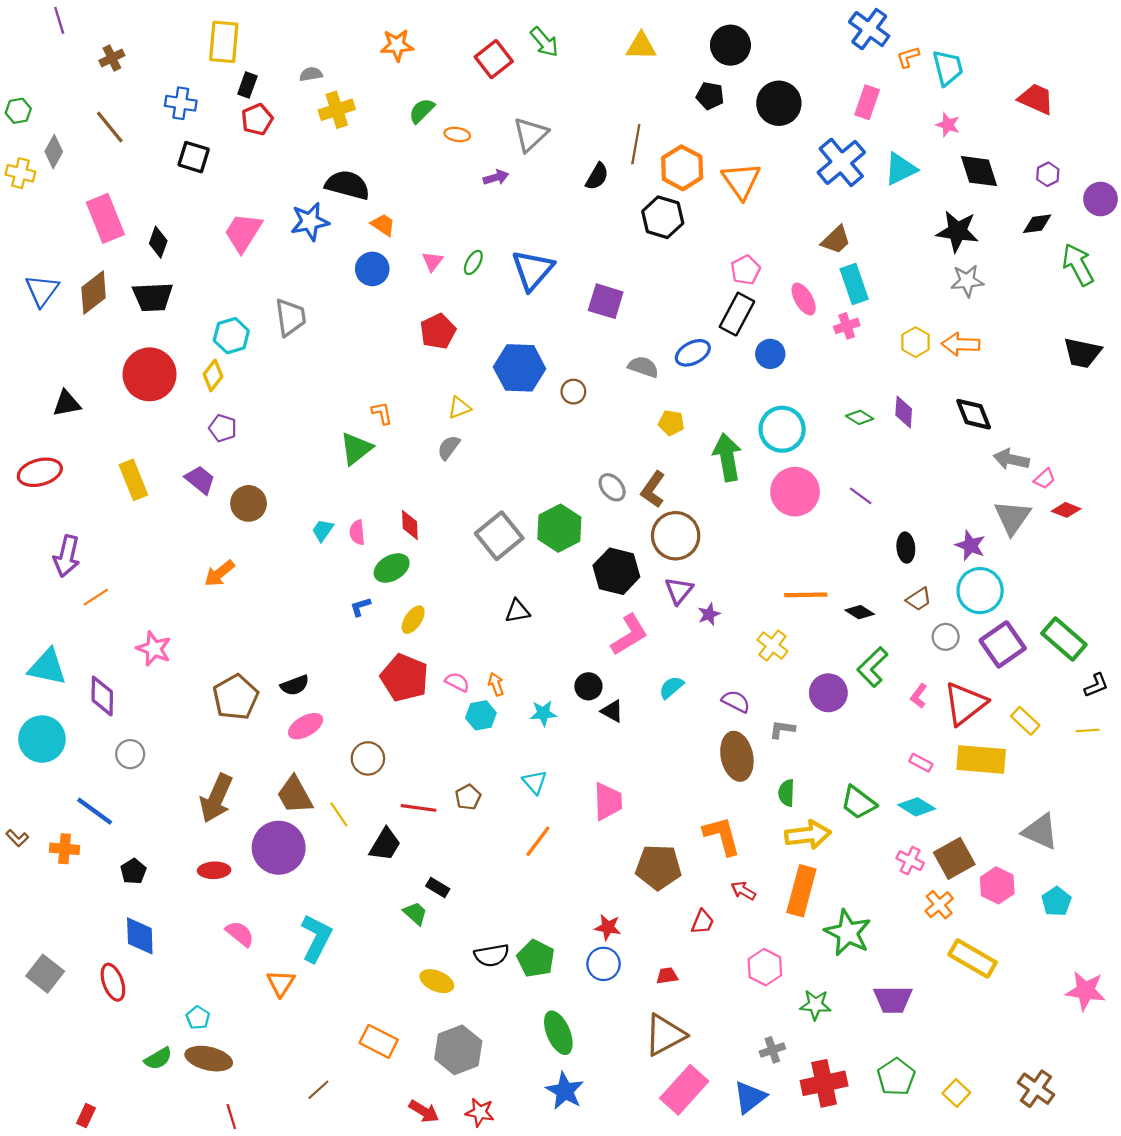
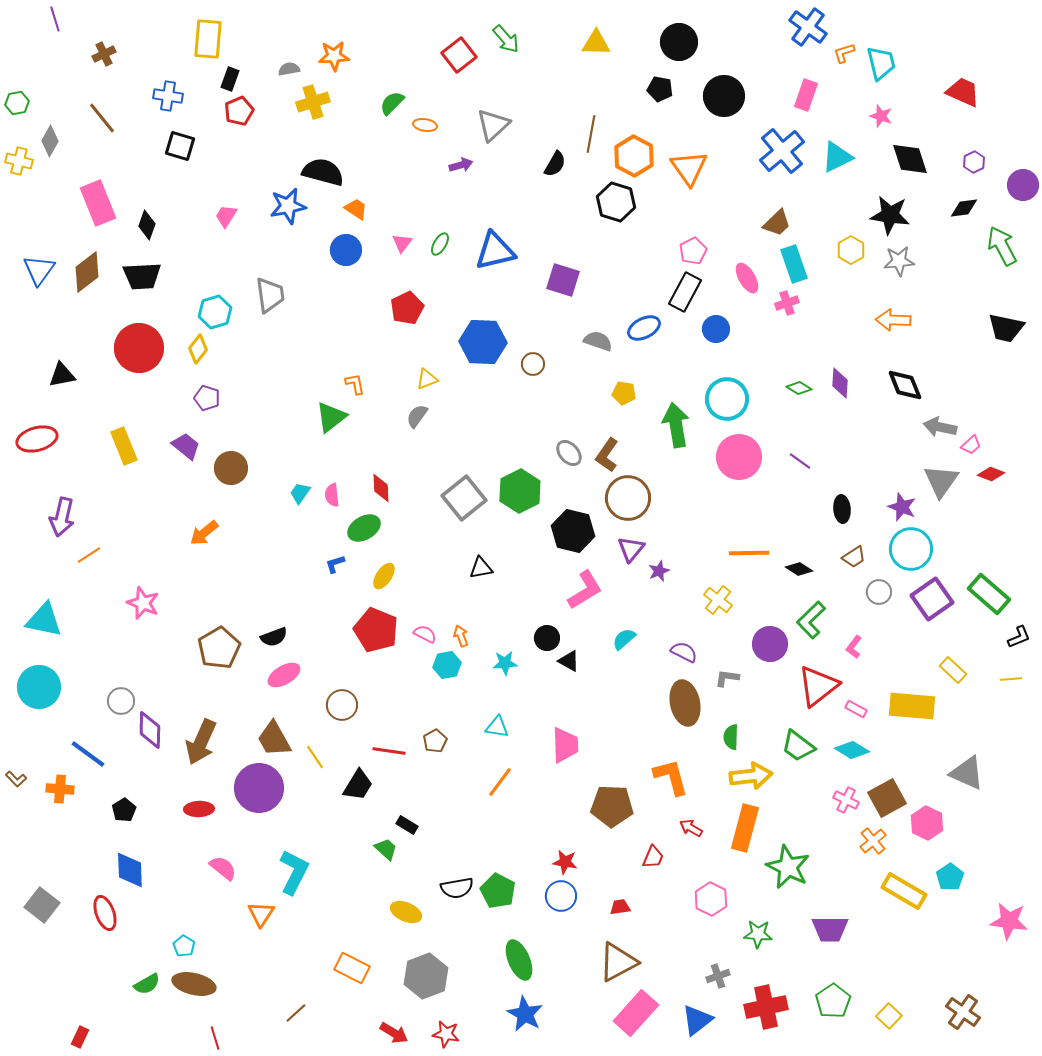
orange star: (397, 45) -> (334, 56), moved
pink trapezoid: (243, 232) -> (226, 216), size x0.6
blue triangle: (533, 270) -> (495, 251), turned 36
yellow hexagon: (916, 342) -> (851, 250), moved
purple diamond: (102, 696) -> (150, 730), moved
red triangle: (965, 704) -> (818, 686), moved
cyan triangle: (535, 782) -> (497, 727), turned -40
cyan pentagon: (1056, 901) -> (950, 877), moved

